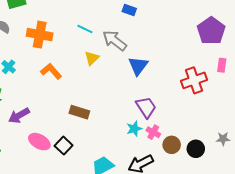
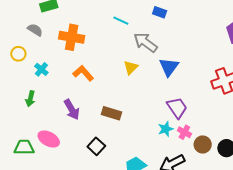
cyan line: (85, 29) -> (121, 21), moved
yellow triangle: (92, 58) -> (131, 67), moved
purple arrow: (19, 116) -> (72, 110), moved, turned -90
pink ellipse: (39, 142) -> (49, 139), moved

